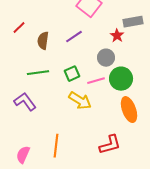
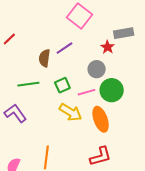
brown semicircle: (43, 41) -> (44, 58), moved
orange ellipse: (129, 110) -> (101, 119), moved

